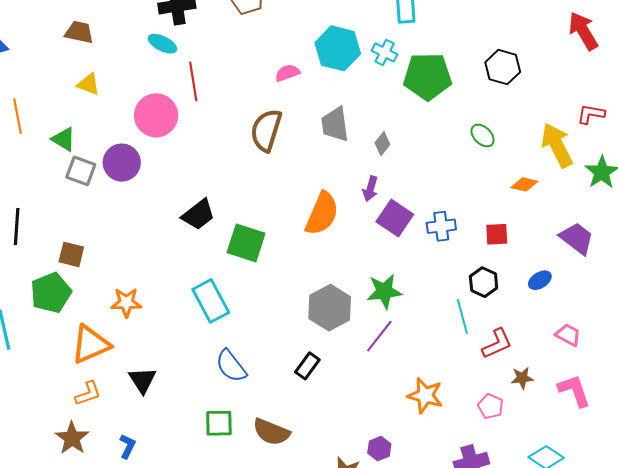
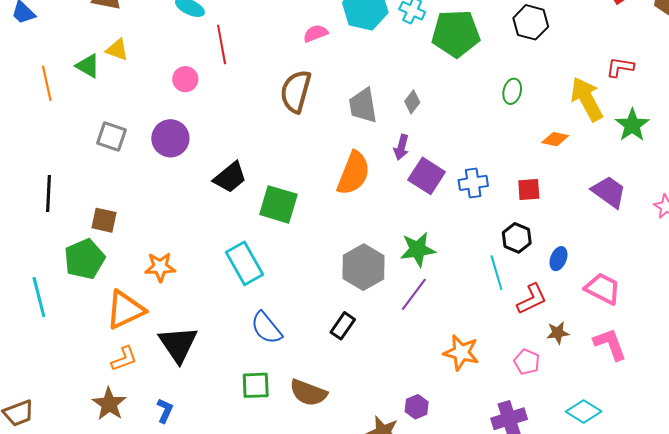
pink circle: (156, 115) -> (185, 79), size x0.6
gray trapezoid: (335, 124) -> (363, 106), moved
green ellipse: (483, 135) -> (512, 91), turned 60
green triangle: (64, 139) -> (88, 66), moved
purple circle: (122, 163) -> (170, 138), moved
blue ellipse: (540, 280) -> (558, 259), moved, turned -35
pink trapezoid: (568, 335) -> (603, 289), size x1.4
black triangle: (142, 380) -> (178, 344), size x1.4

